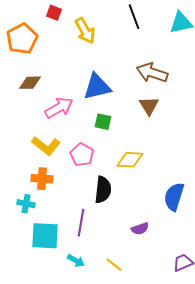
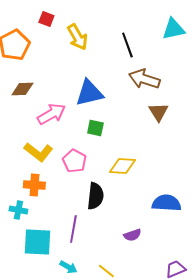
black line: (134, 17) -> (127, 45), moved
brown triangle: (149, 106) -> (158, 112), moved
blue semicircle: (174, 197) -> (166, 203), turned 76

